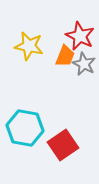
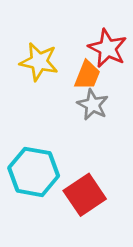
gray star: (84, 64) -> (93, 105), moved

